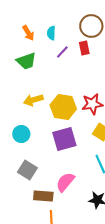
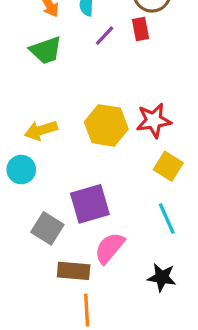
yellow arrow: (33, 100) -> (41, 130), moved
cyan circle: (21, 134) -> (21, 170), moved
purple square: (64, 139) -> (90, 204), moved

